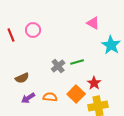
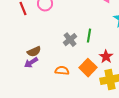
green line: (77, 62) -> (89, 36), turned -64
purple arrow: (28, 98) -> (31, 63), moved

